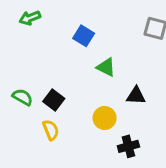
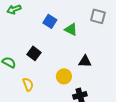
green triangle: (106, 67) -> (71, 29), moved
black square: (54, 100) -> (34, 53), moved

